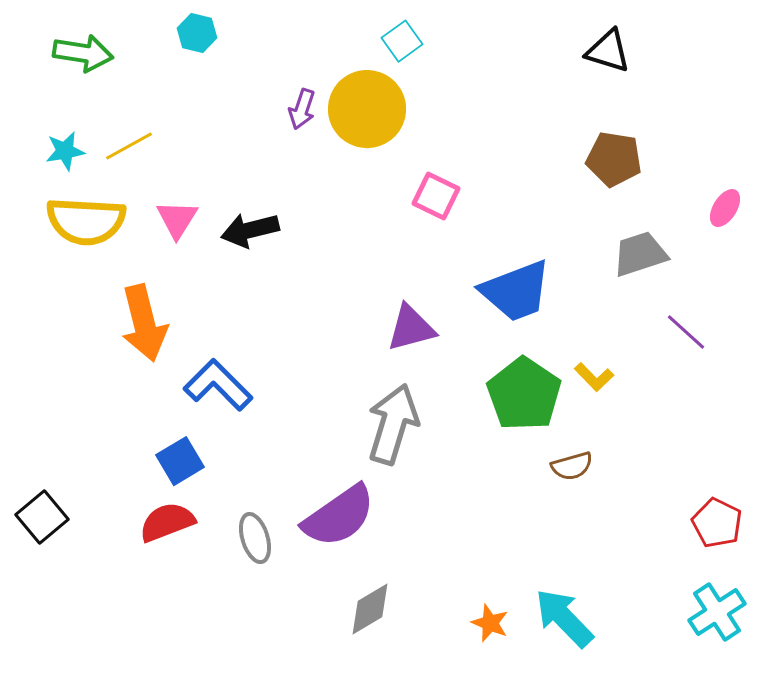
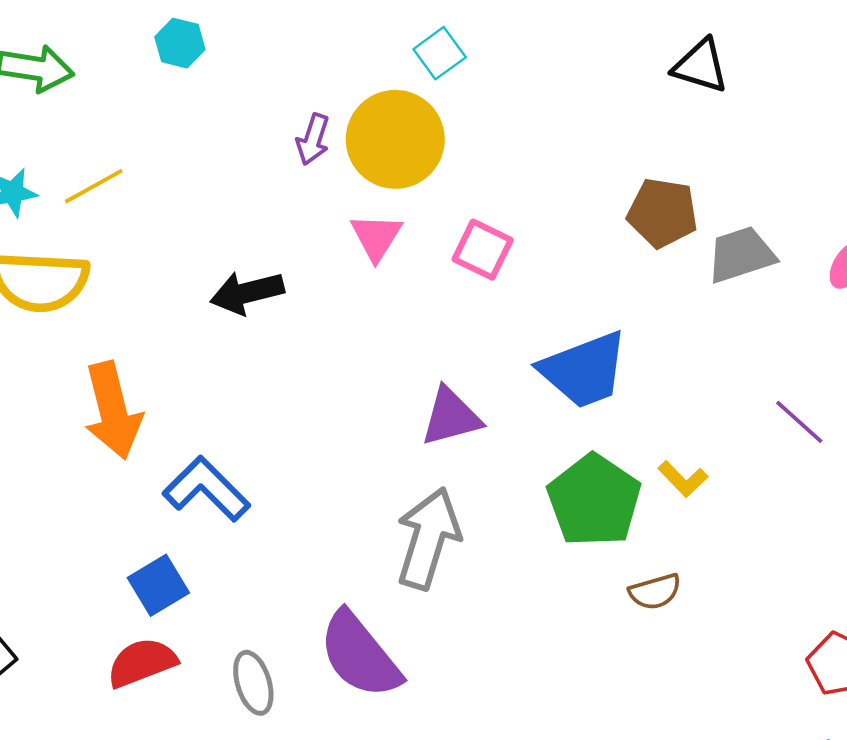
brown pentagon: (614, 159) -> (663, 213), moved
pink triangle: (177, 219) -> (376, 237), moved
gray trapezoid: (640, 254) -> (741, 255), moved
purple semicircle: (339, 516) -> (360, 655), turned 86

